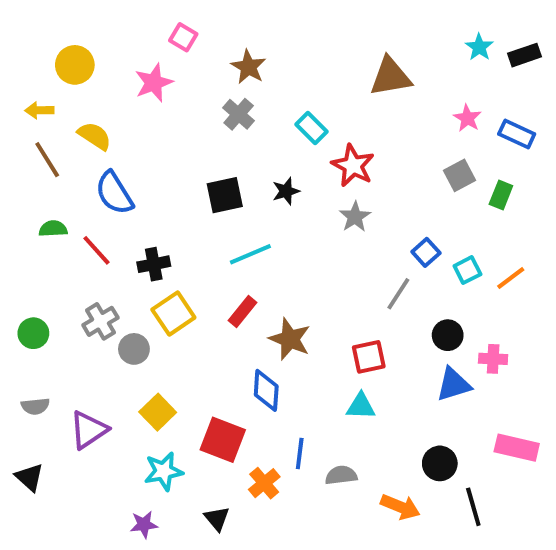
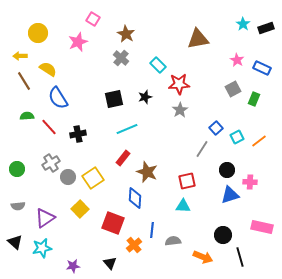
red star: (353, 166) -> (179, 84), turned -30
yellow square: (173, 313) -> (93, 178), moved
cyan star: (164, 471) -> (42, 248), moved

